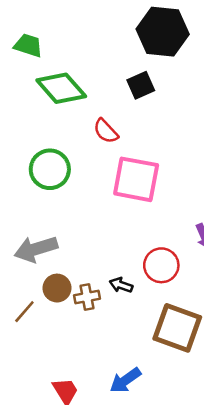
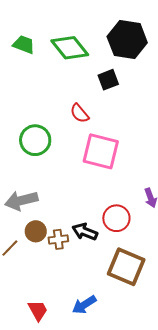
green diamond: (61, 88) -> (70, 48), moved
black arrow: (121, 285) -> (85, 232), size x1.4

